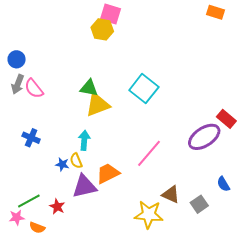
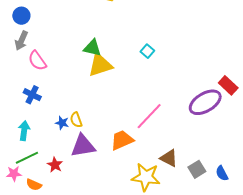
pink semicircle: (34, 89) -> (37, 61), moved
cyan square: (144, 89) -> (147, 51), size x0.5
cyan arrow: (84, 140) -> (24, 131), moved
orange trapezoid: (108, 173) -> (122, 140), moved
blue semicircle: (223, 184) -> (222, 173), moved

